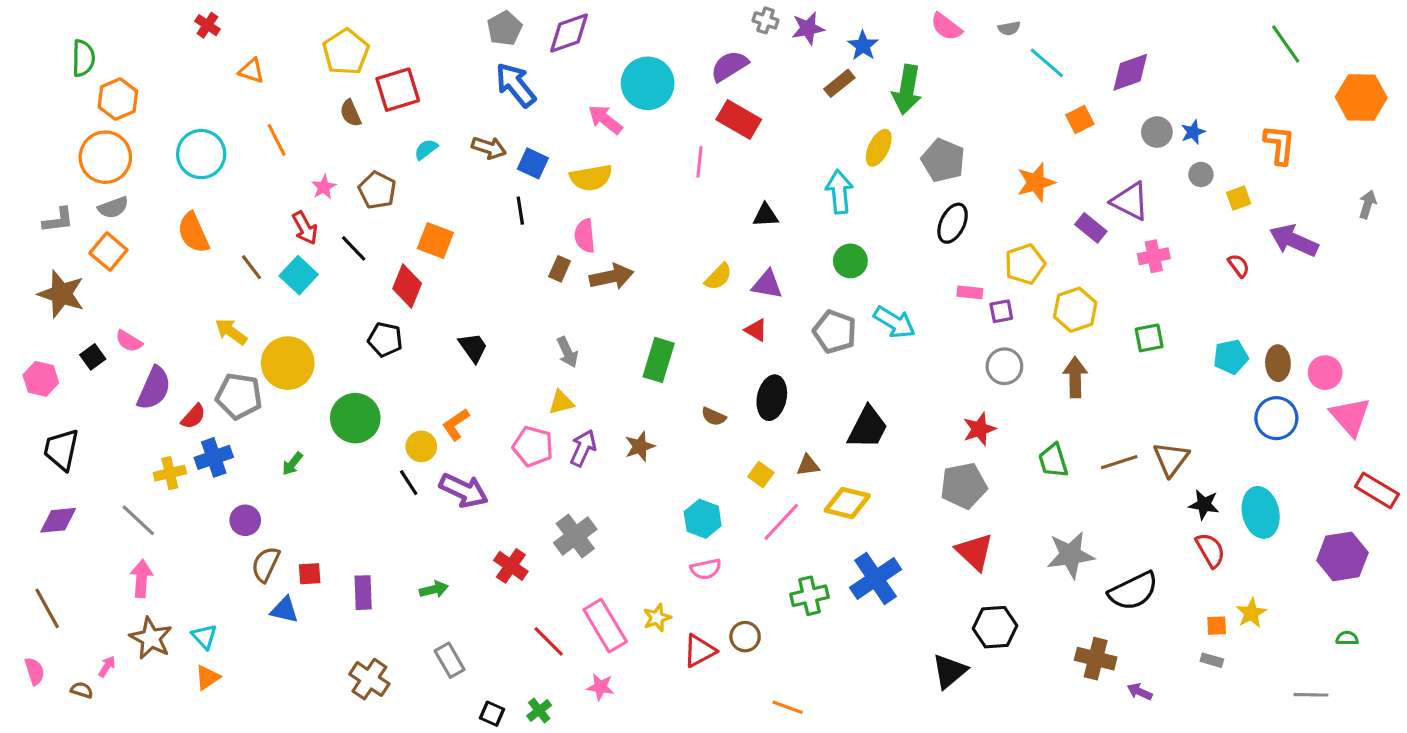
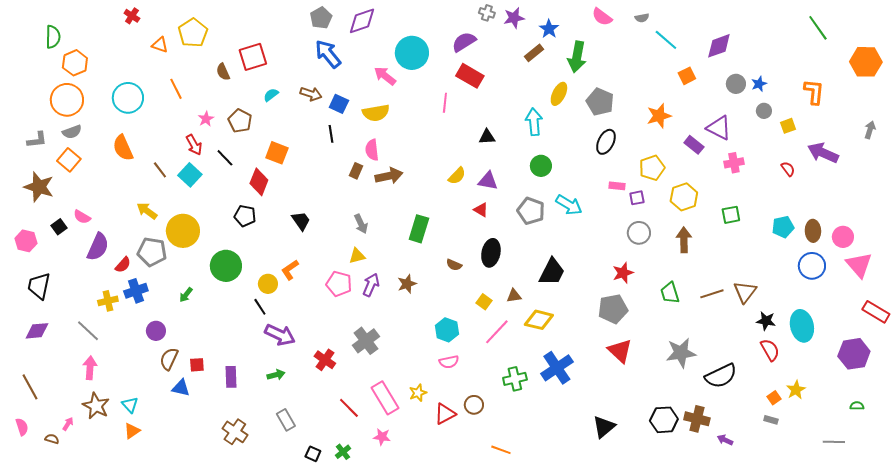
yellow pentagon: (346, 52) -> (193, 33), moved
purple arrow: (464, 490) -> (280, 335), moved
orange square: (1217, 626) -> (774, 398), turned -32
black hexagon: (995, 627) -> (664, 420), moved

